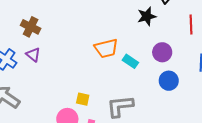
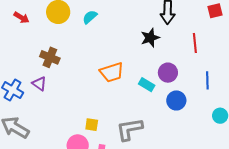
brown cross: (31, 27) -> (50, 57), moved
cyan rectangle: (130, 61) -> (147, 85), moved

